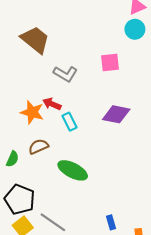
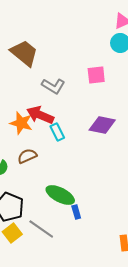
red arrow: (52, 104) -> (40, 115), size x1.5
green ellipse: (73, 170) -> (60, 195), moved
blue rectangle: (111, 222) -> (76, 212), moved

